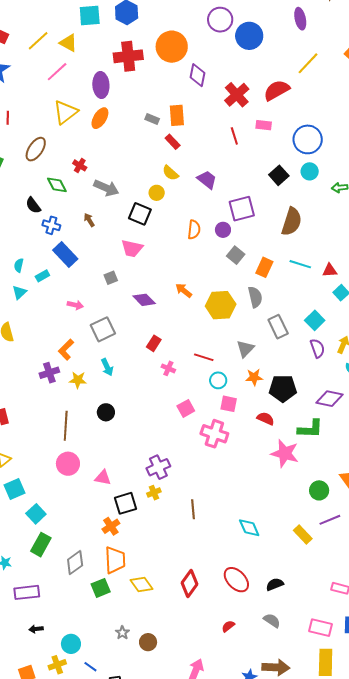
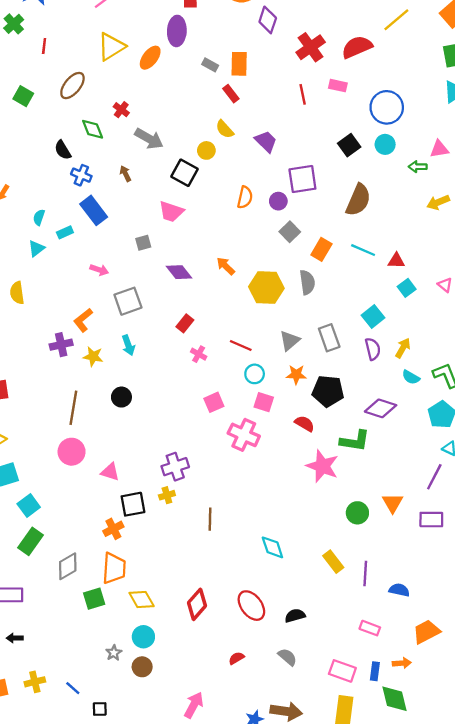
purple ellipse: (101, 85) -> (177, 31), moved
gray rectangle: (278, 327) -> (329, 338), moved
purple line: (330, 520) -> (365, 573), moved, turned -70
cyan circle: (71, 644) -> (143, 637), moved

